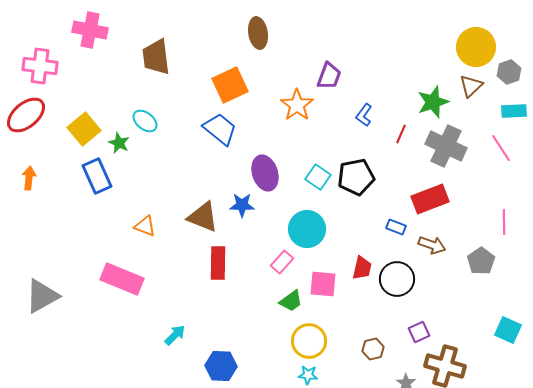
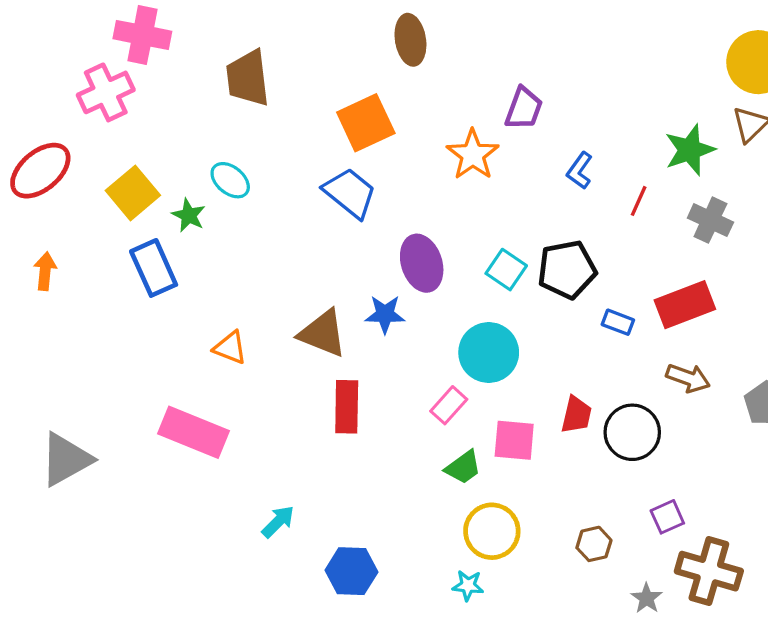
pink cross: (40, 66) -> (106, 92), moved, turned -32
gray cross: (446, 146) -> (710, 220), size x0.7
blue rectangle: (396, 227) -> (618, 322), moved
cyan star: (308, 375) -> (468, 585), moved

